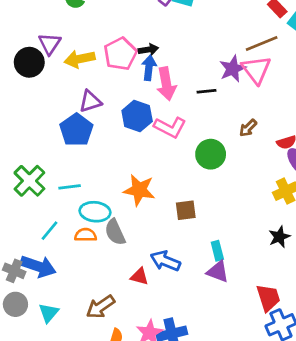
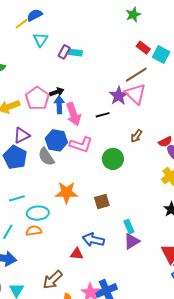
gray semicircle: (115, 232) -> (46, 157), moved
purple triangle: (218, 272) -> (132, 241), turned -42

